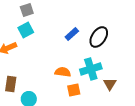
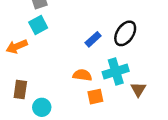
blue rectangle: (72, 34) -> (93, 39), moved

